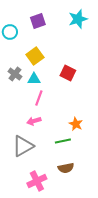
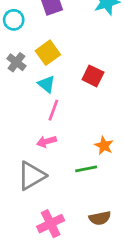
gray cross: (15, 74) -> (16, 62), moved
cyan triangle: (34, 79) -> (46, 84), turned 40
brown semicircle: (66, 168) -> (100, 218), moved

